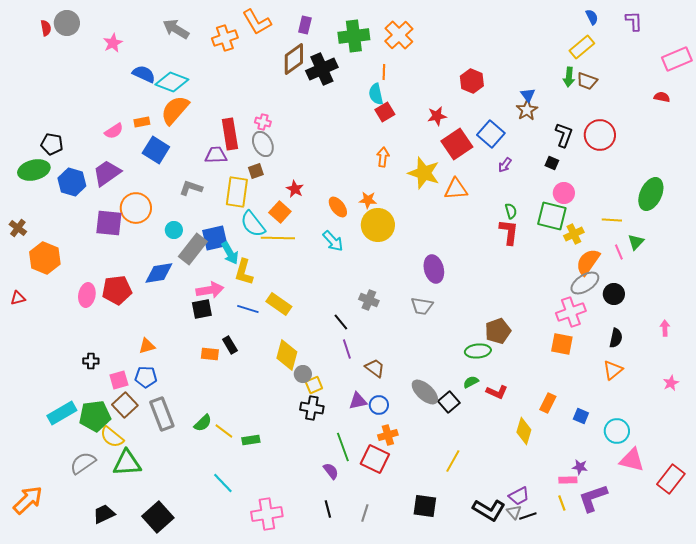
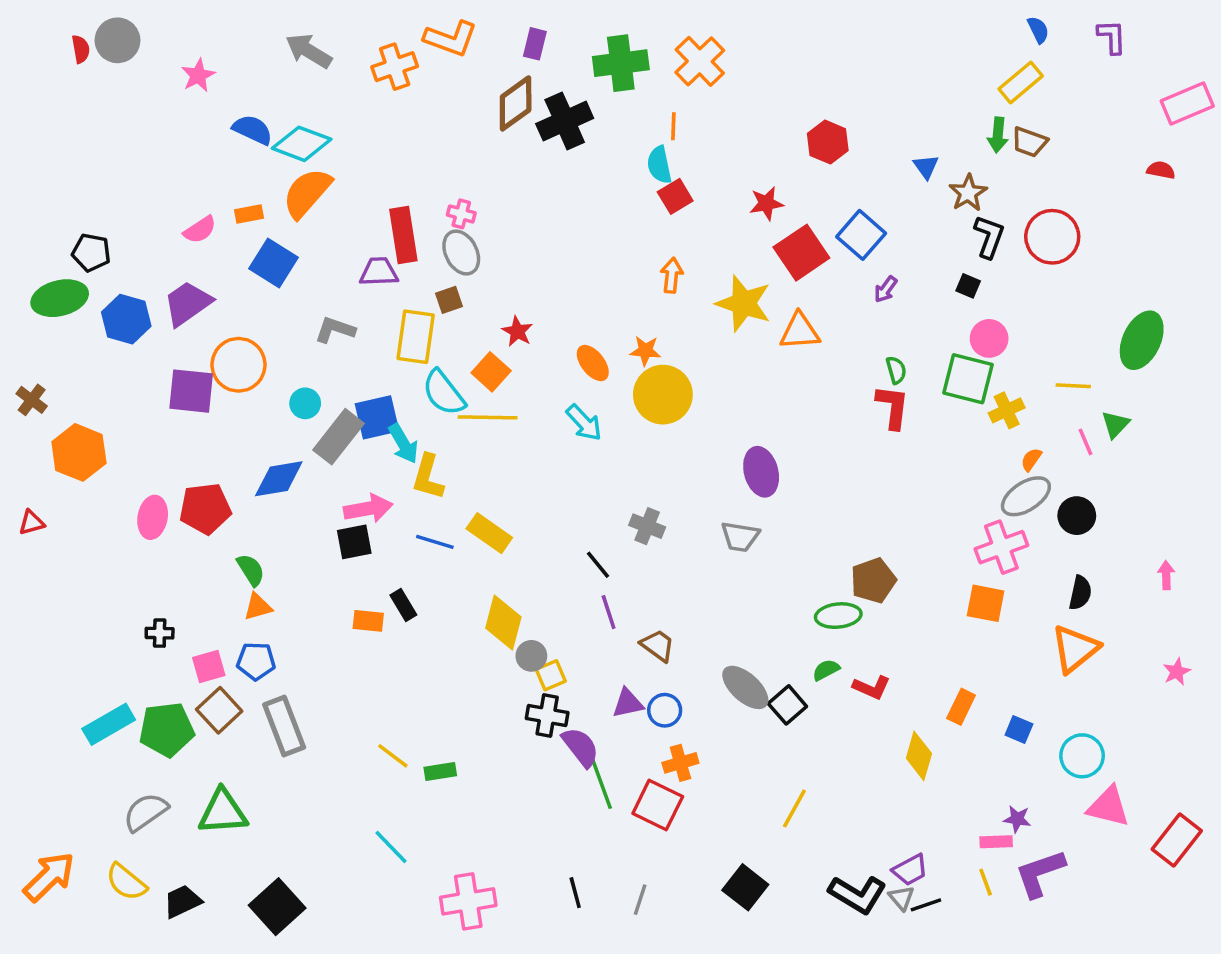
orange L-shape: (257, 22) -> (451, 39), turned -40
brown star: (527, 110) -> (968, 193), moved
orange semicircle: (588, 262) -> (1031, 459), size x0.5
orange triangle: (613, 370) -> (1075, 649), size x1.4
green semicircle: (203, 423) -> (251, 570), moved, turned -78
yellow semicircle: (112, 437) -> (126, 882), moved
purple semicircle: (331, 471) -> (580, 747), moved, size x1.4
black square: (425, 506) -> (745, 887), turned 30

